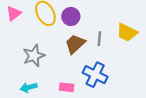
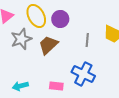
brown trapezoid: (75, 44) -> (48, 45), moved
gray star: (34, 56) -> (21, 39), moved

